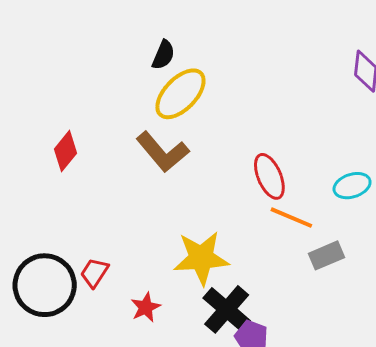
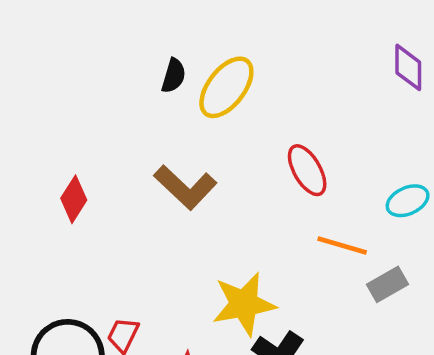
yellow ellipse: (180, 94) -> (226, 87), moved
red ellipse: (269, 176) -> (307, 170), moved

